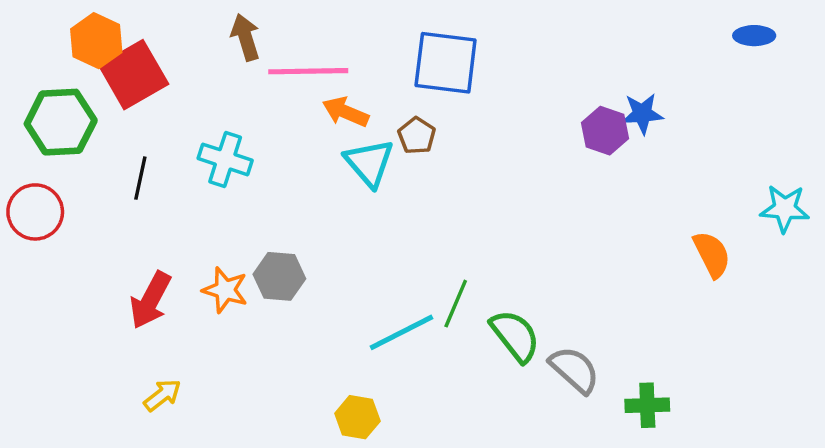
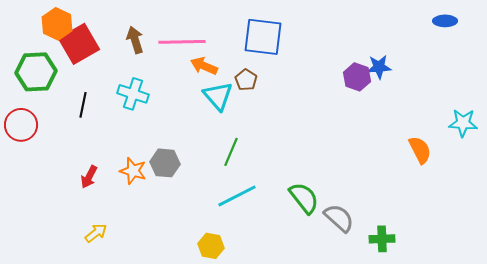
brown arrow: (245, 37) -> (135, 40), moved
red arrow: (151, 300) -> (89, 177), size x0.7
green line: (456, 304) -> (231, 152), moved

